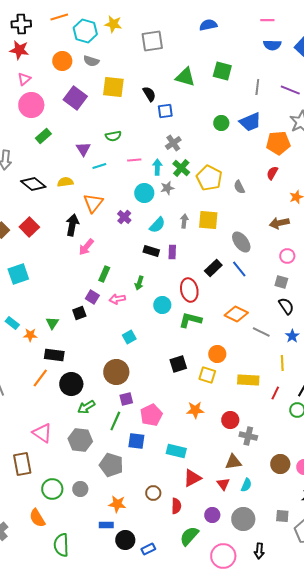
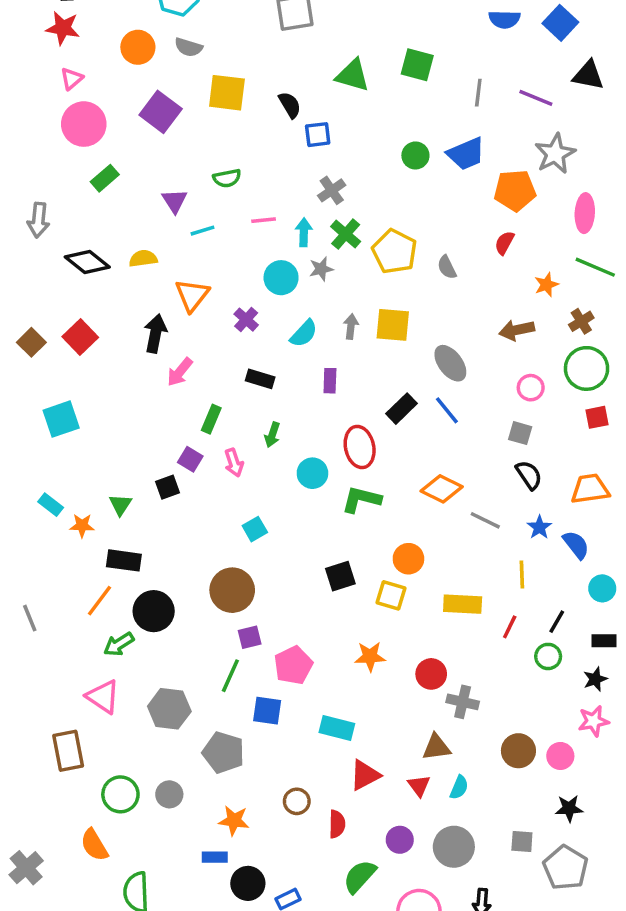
black rectangle: (151, 251) -> (260, 379), moved
pink arrow: (117, 299) -> (234, 463), turned -98
green arrow: (86, 407) -> (119, 644), moved

